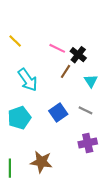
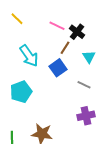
blue square: (58, 112) -> (58, 68), moved

